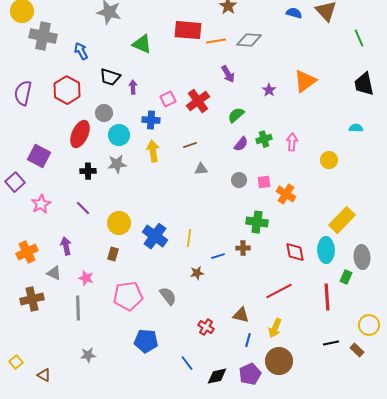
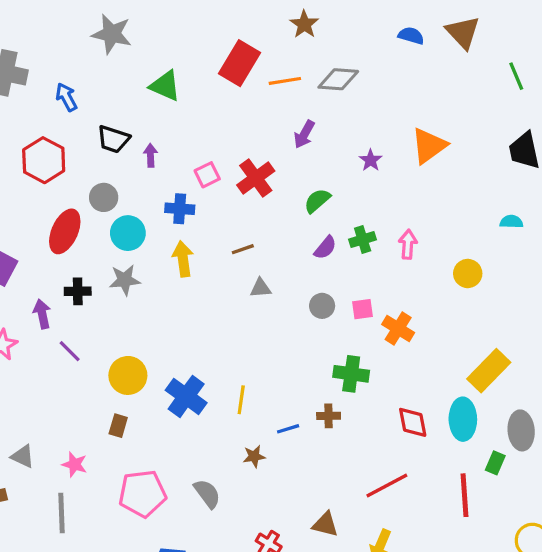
red rectangle: (188, 30) -> (240, 63), turned -64
purple arrow: (228, 74) -> (304, 134), turned 60
purple arrow: (66, 246) -> (42, 314), moved

